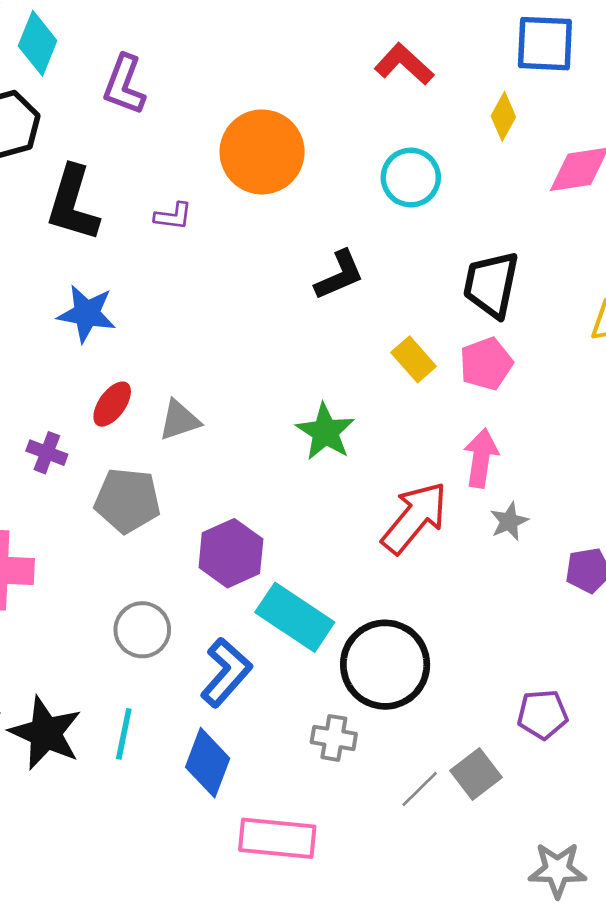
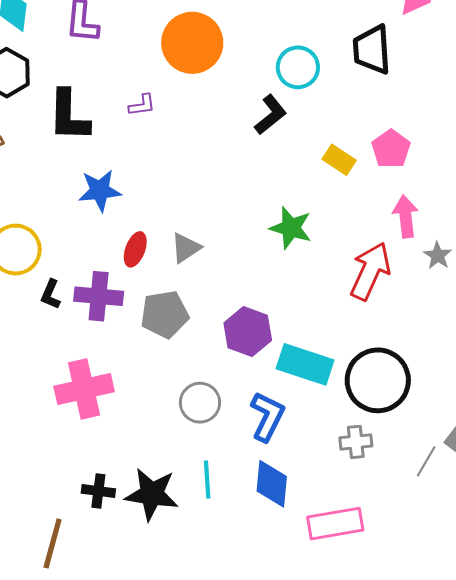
cyan circle: (411, 178) -> (298, 67), moved
black trapezoid: (491, 284) -> (372, 50), moved
purple cross: (47, 453) -> (99, 296), size x1.6

